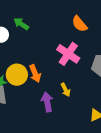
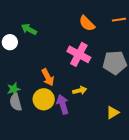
yellow circle: (17, 75) -> (44, 99), moved
yellow arrow: (66, 90) -> (80, 90), turned -72

